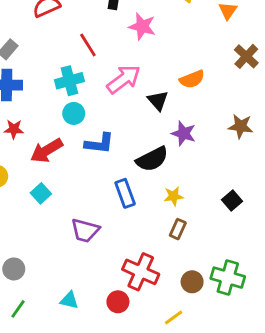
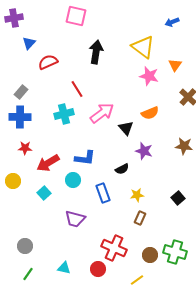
pink star: (142, 26) -> (149, 76), moved
cyan circle: (74, 113) -> (73, 180), moved
black semicircle: (152, 159) -> (122, 169), size x0.6

